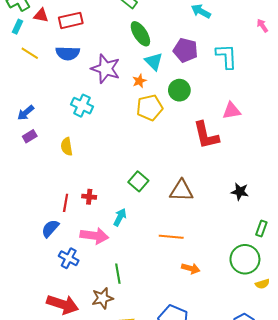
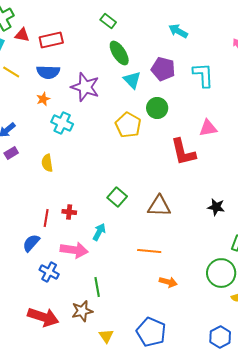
orange star: (139, 81) -> (43, 99), moved
yellow pentagon: (150, 108) -> (128, 125), turned -30

